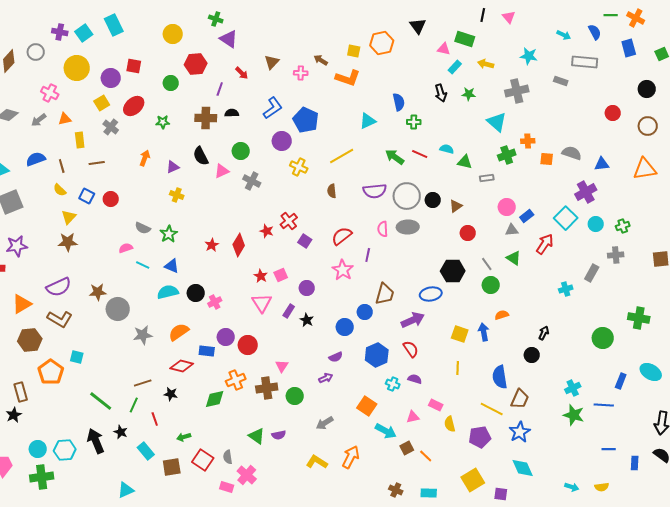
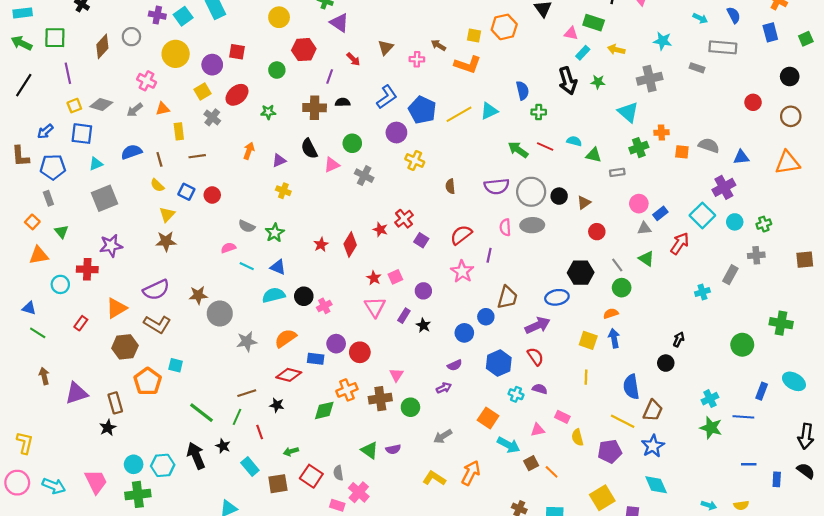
black arrow: (441, 93) -> (568, 81), size x1.4
yellow line: (342, 156) -> (459, 114), moved
orange semicircle: (502, 315) -> (611, 313), moved

